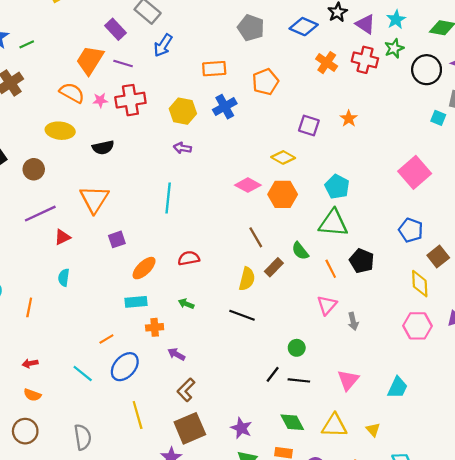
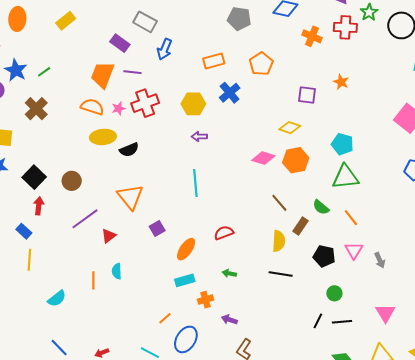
yellow ellipse: (60, 131) -> (103, 137), moved
black pentagon: (362, 261) -> (324, 256), moved
orange line: (29, 307) -> (93, 280), moved

